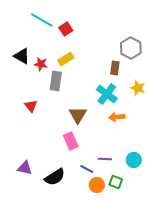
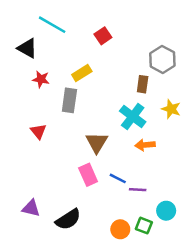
red square: (66, 29) -> (103, 36), moved
black triangle: (22, 56) -> (27, 48), moved
red star: (41, 64) -> (41, 79), moved
purple line: (105, 159) -> (138, 190), moved
cyan circle: (134, 160) -> (166, 211), moved
blue line: (87, 169) -> (118, 178), moved

